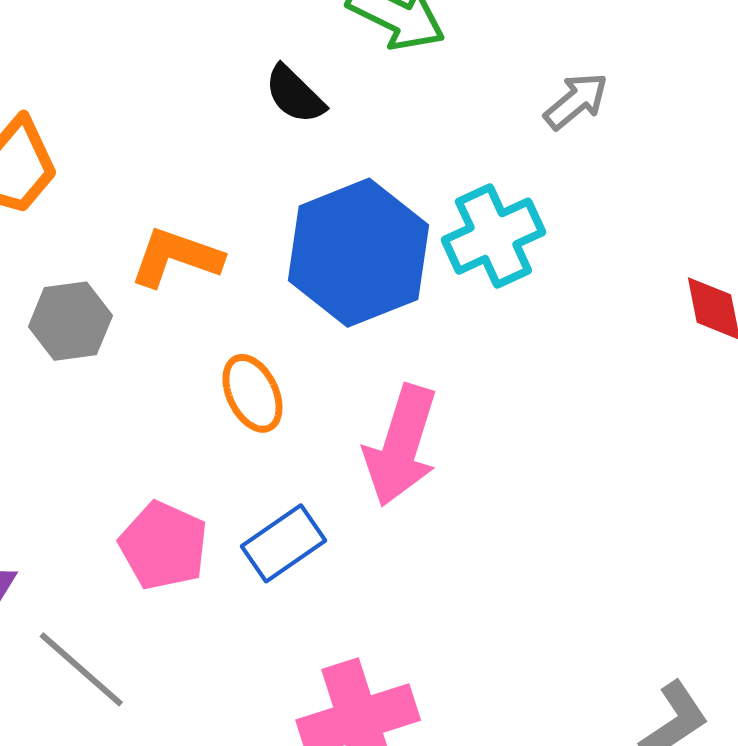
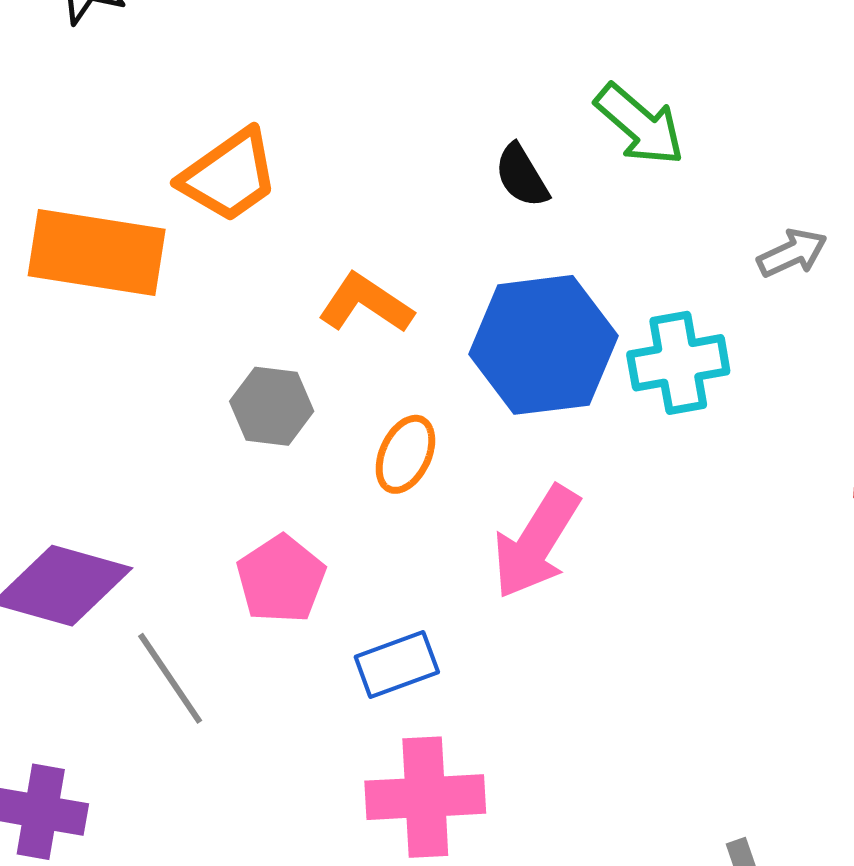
gray hexagon: (70, 321) -> (272, 406), moved
orange ellipse: (252, 393) -> (405, 454), turned 36
blue rectangle: (284, 543) -> (397, 665), moved

